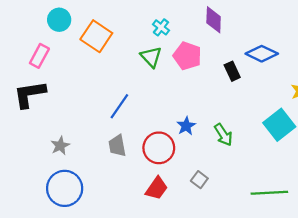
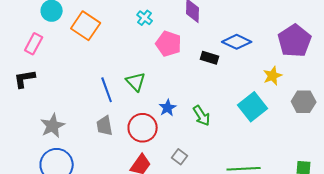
green triangle: (151, 57) -> (136, 82), moved
black rectangle: (232, 71) -> (210, 58), turned -48
black L-shape: (30, 94) -> (25, 79), size x0.7
blue line: (119, 106) -> (107, 90), turned -55
gray star: (60, 146) -> (53, 126), size x1.4

